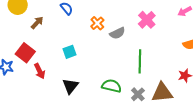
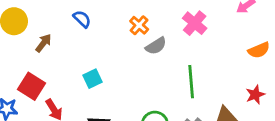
orange cross: (97, 23) -> (139, 25), moved

